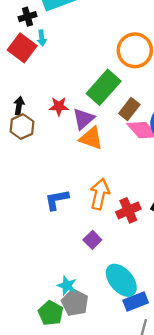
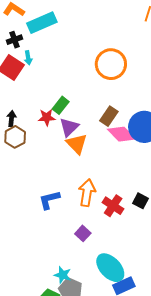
green rectangle: (104, 87) -> (61, 105), moved, size x0.6
orange triangle: (91, 138) -> (77, 144), turned 30
red cross: (128, 210) -> (113, 206), turned -30

